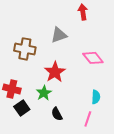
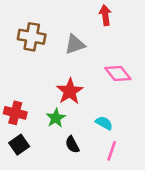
brown cross: (25, 49) -> (32, 37), moved
cyan semicircle: (96, 97) -> (104, 123), moved, turned -64
black square: (22, 108) -> (19, 145), moved

